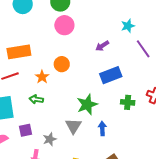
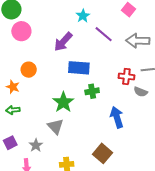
purple arrow: (102, 46) -> (63, 42), size x1.5
blue rectangle: (111, 75) -> (79, 68), turned 40
green cross: (128, 102) -> (92, 91), moved
blue arrow: (102, 128) -> (117, 117), moved, size x1.5

